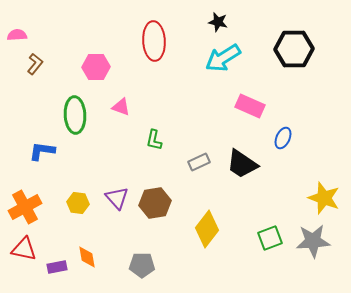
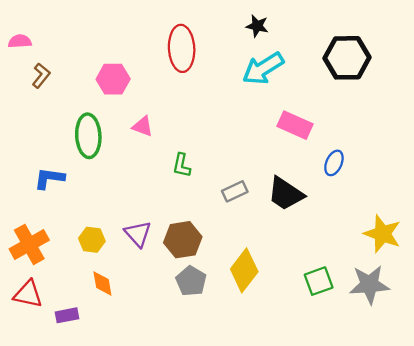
orange diamond: (87, 257) -> (102, 283), moved
gray pentagon: (142, 265) -> (191, 281), moved, turned 30

